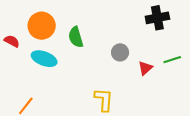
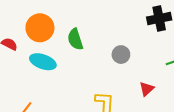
red triangle: (145, 68) -> (147, 89), moved

